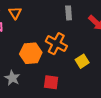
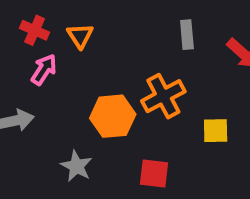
orange cross: (56, 44) -> (163, 96), turned 35
yellow square: (82, 61) -> (216, 131), turned 32

